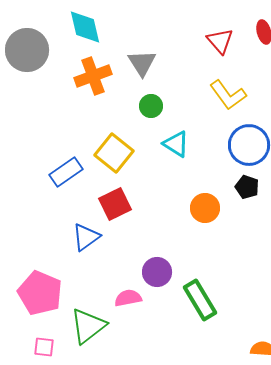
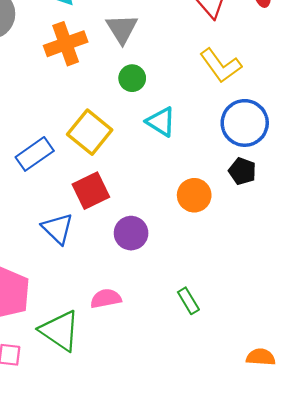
blue triangle: (86, 237) -> (58, 229), turned -40
purple circle: (157, 272) -> (131, 233), moved
green rectangle: (200, 300) -> (188, 301), size x0.6
green triangle: (88, 326) -> (60, 331), turned -48

